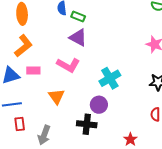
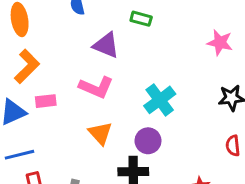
green rectangle: (78, 16) -> (141, 19), moved
orange triangle: (57, 96) -> (100, 133), moved

